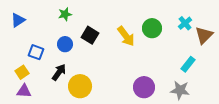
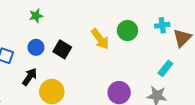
cyan cross: (185, 23) -> (162, 25), turned 32
black square: (90, 35) -> (62, 49), moved

